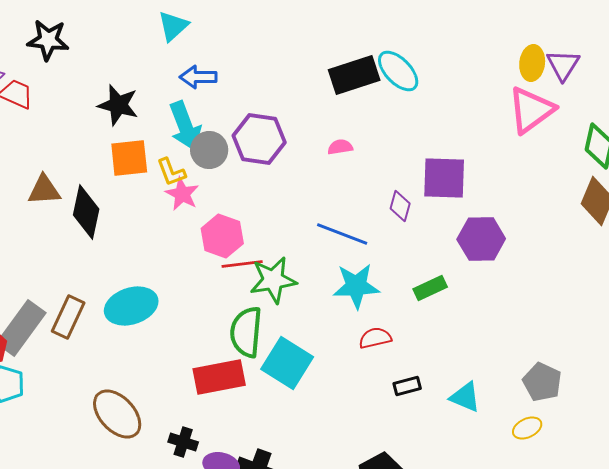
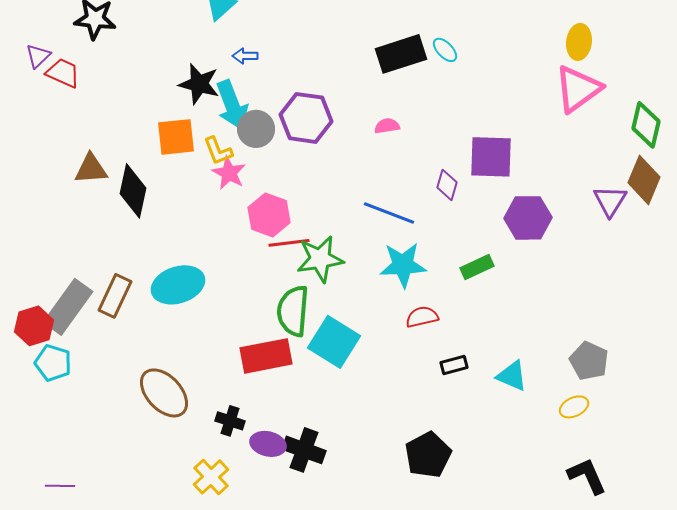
purple triangle: (563, 65) -> (610, 201), moved
cyan ellipse: (398, 71) -> (445, 50), size x0.6
blue arrow: (198, 77) -> (245, 56), size x0.7
black star: (118, 105) -> (199, 84), moved

